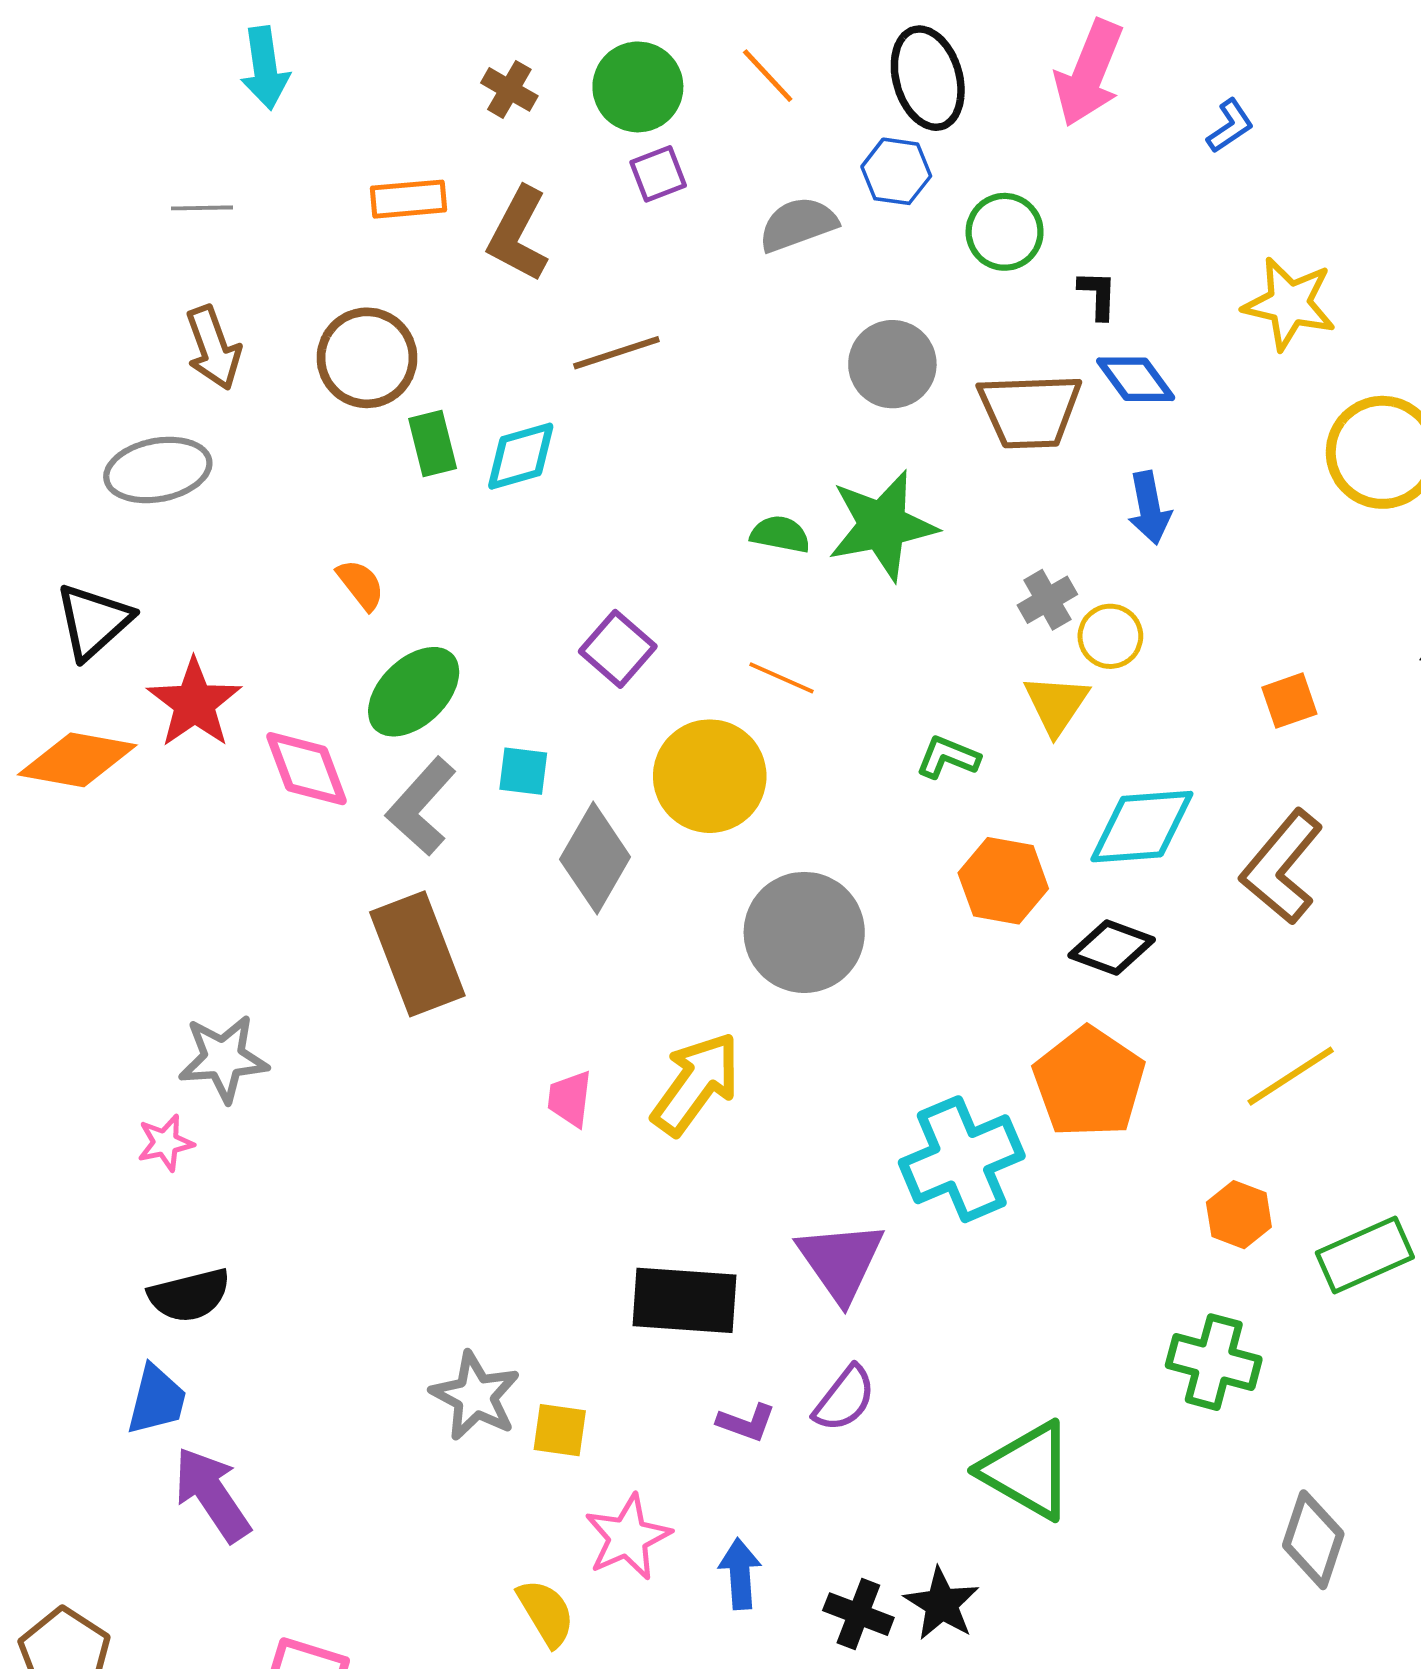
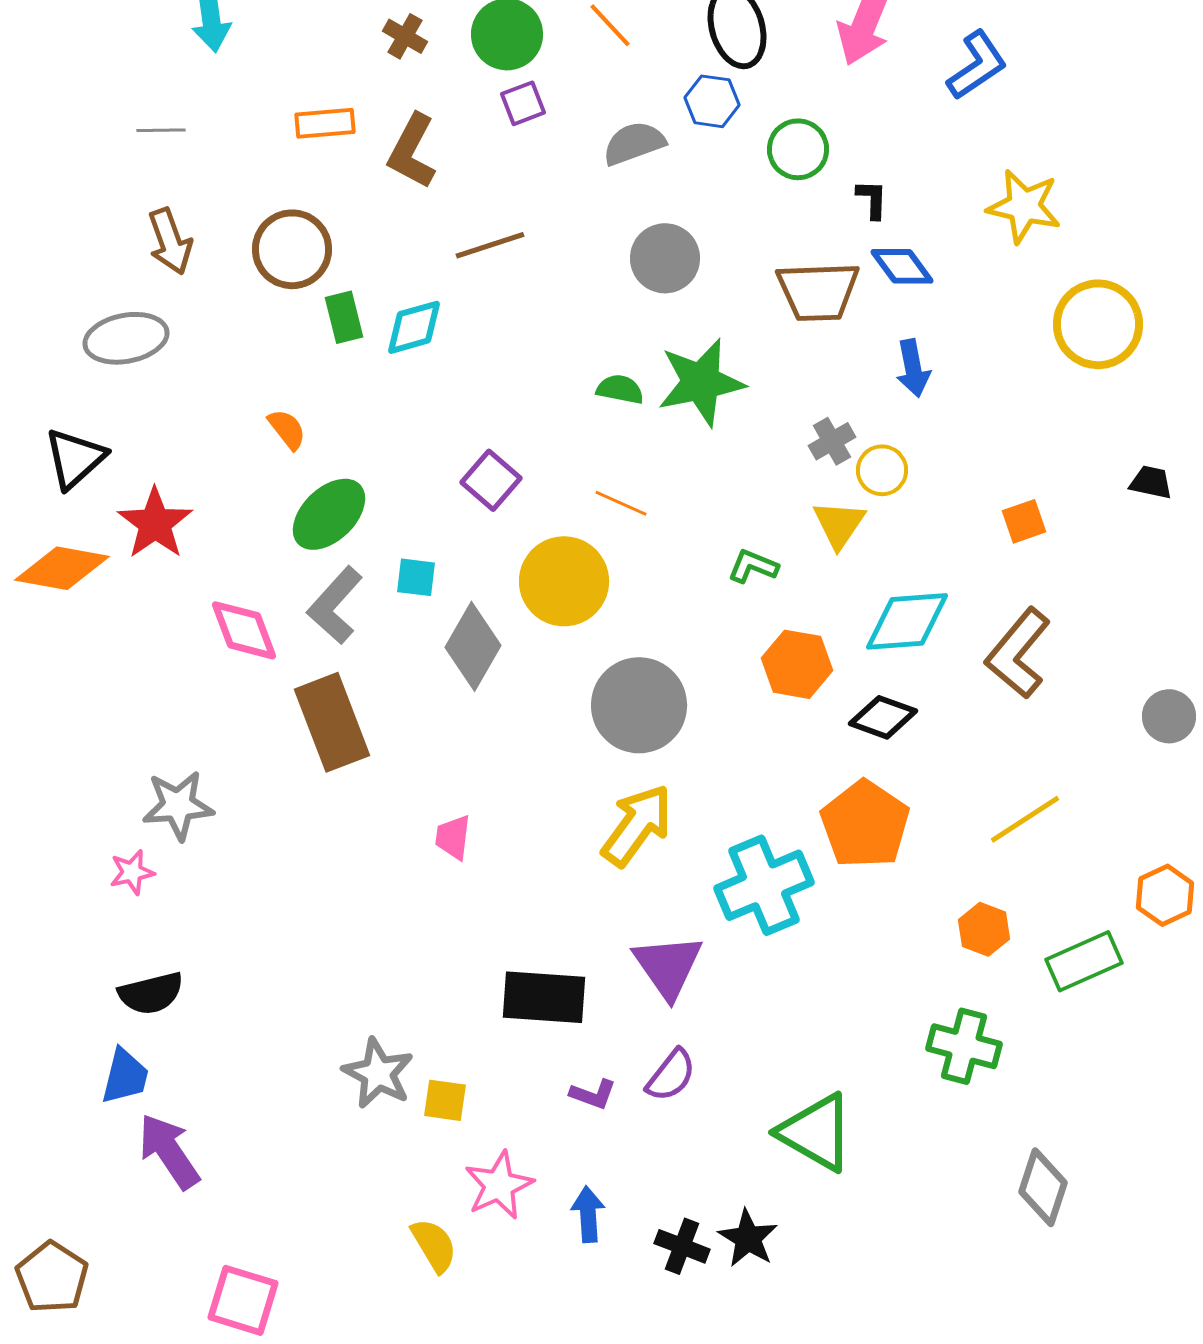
blue L-shape: (1230, 126) -> (977, 65), size x1.6
gray circle: (892, 364) -> (665, 258), moved
pink diamond: (307, 769) -> (244, 630), moved
yellow arrow: (696, 1084) -> (637, 825), moved

